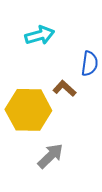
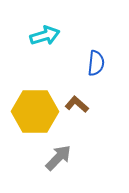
brown L-shape: (64, 88) -> (77, 104), moved

